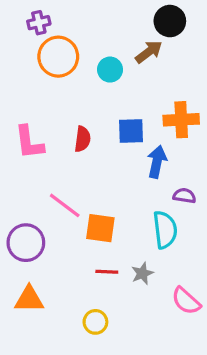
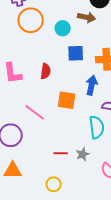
brown arrow: (149, 52) -> (87, 17), turned 48
blue square: (131, 131) -> (76, 53), moved
orange square: (100, 228) -> (67, 100), moved

